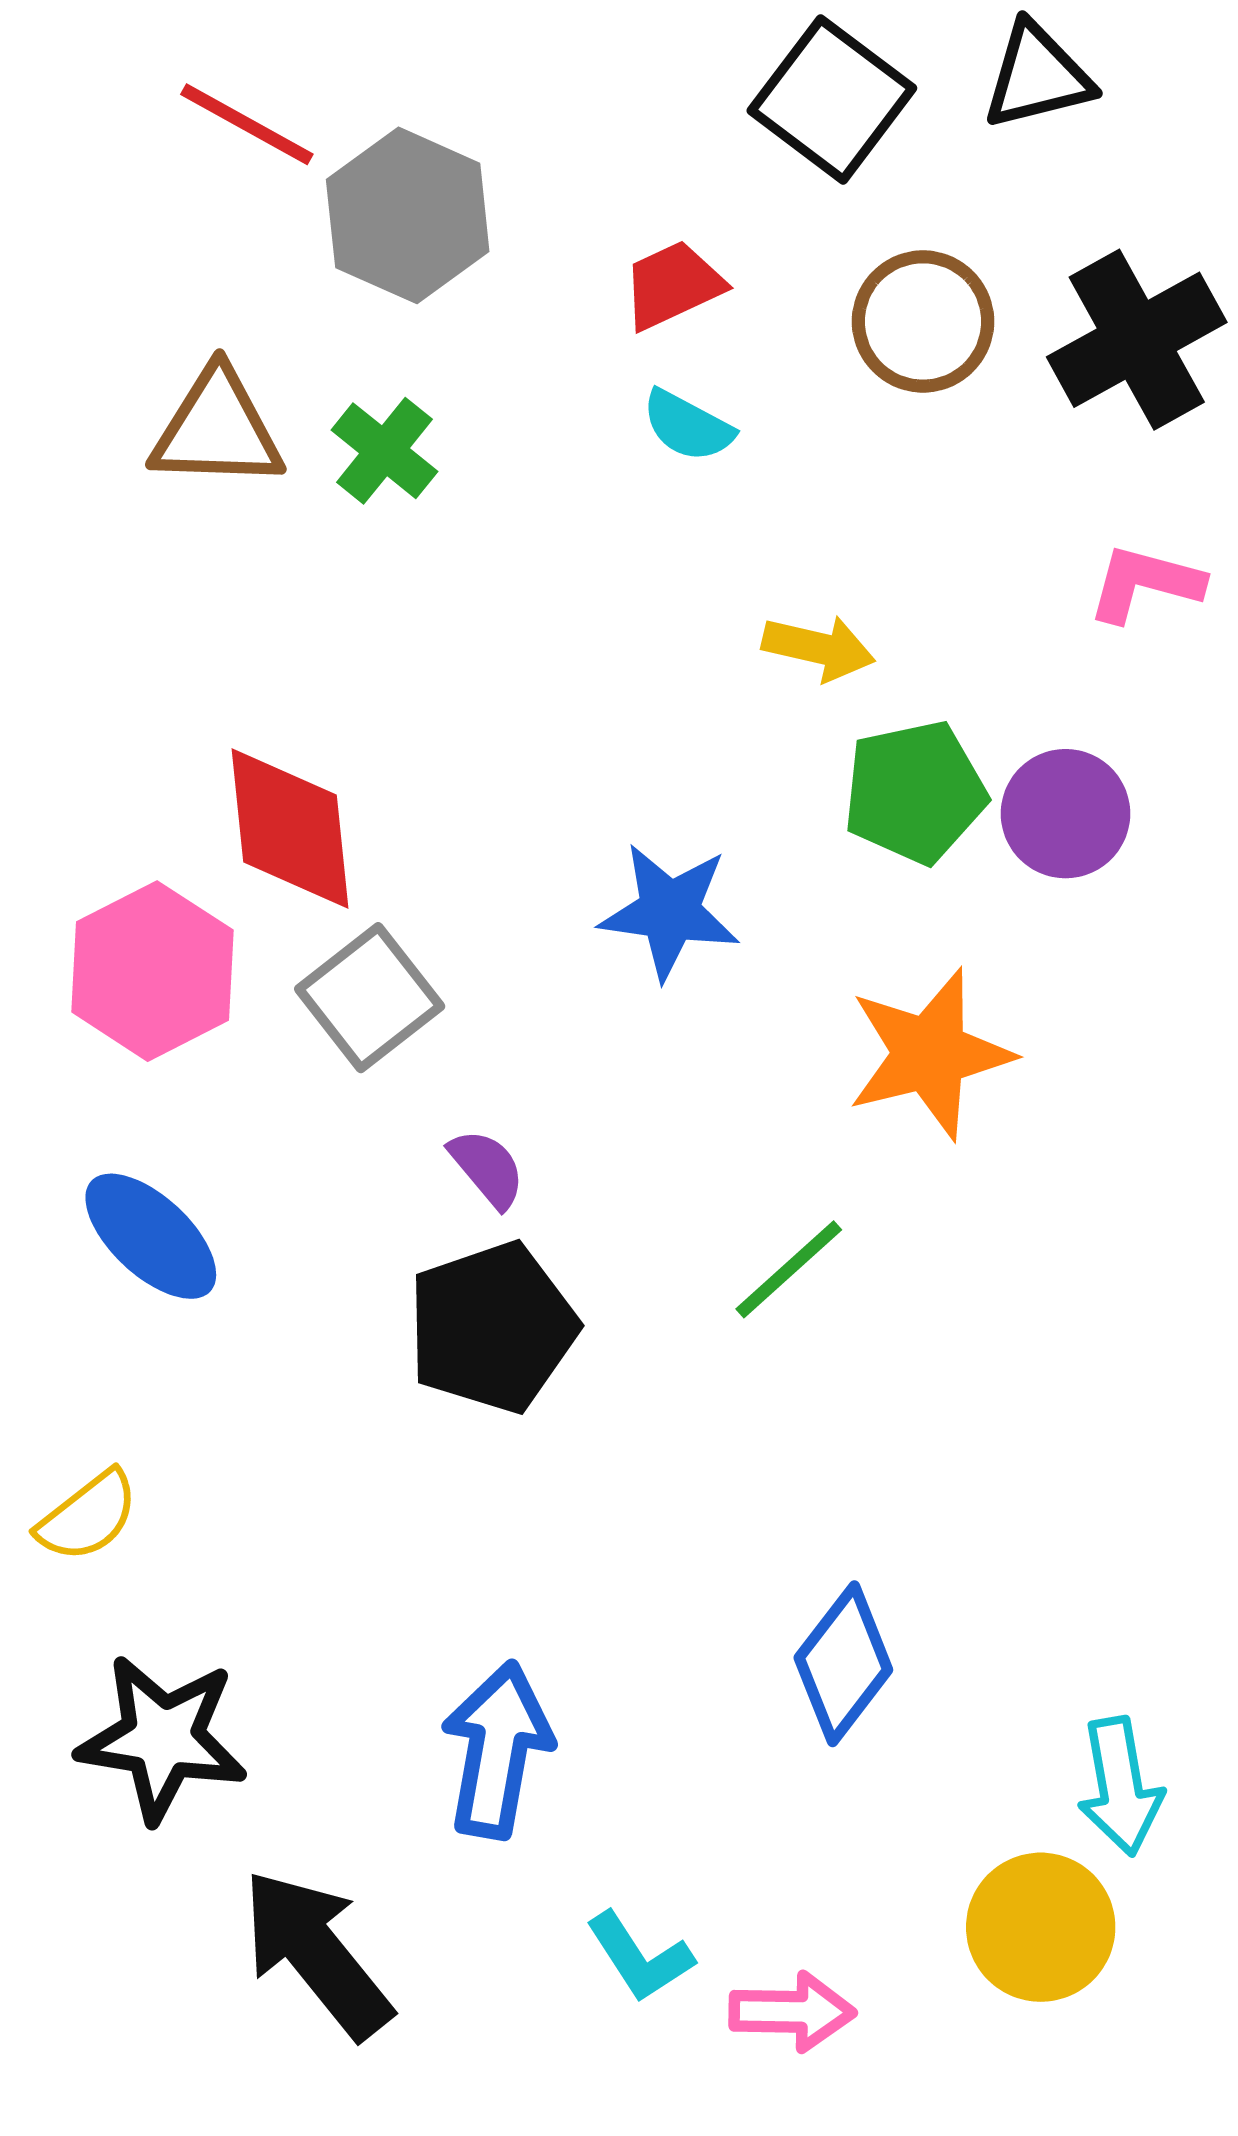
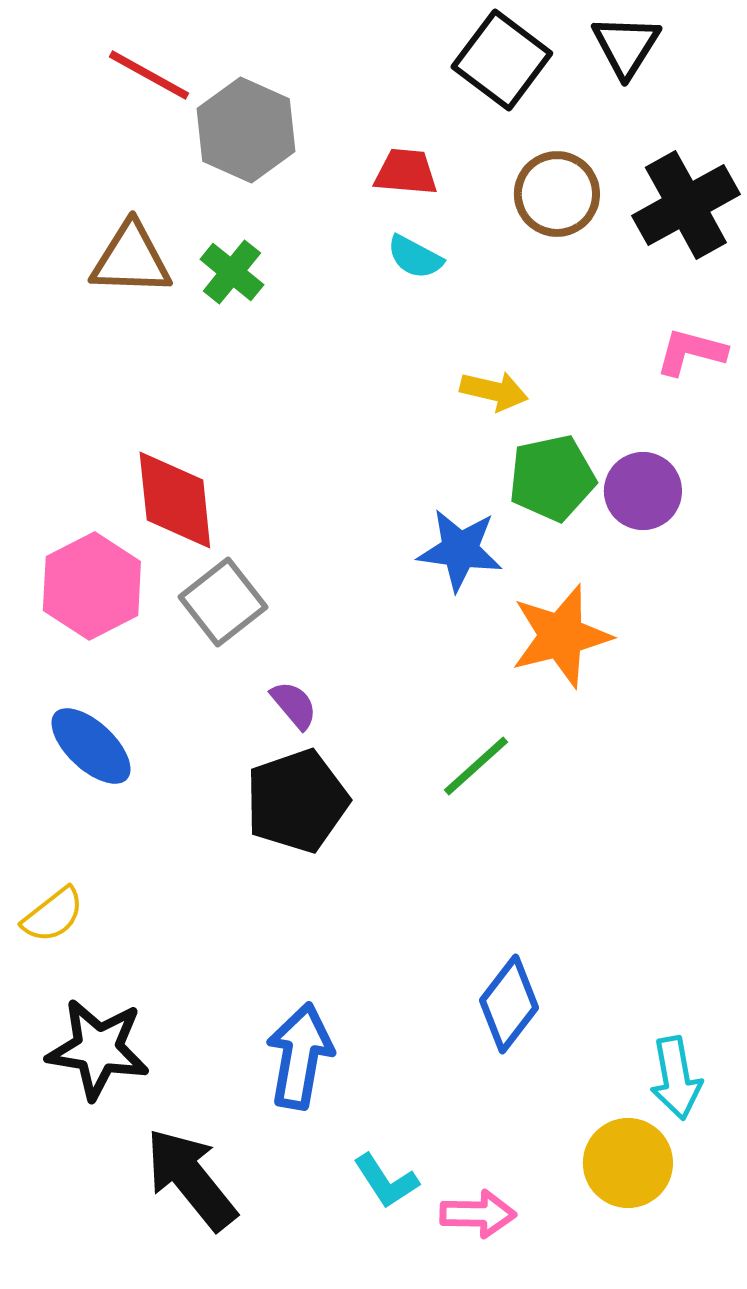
black triangle: (1037, 76) -> (626, 46), turned -44
red trapezoid: (673, 285) -> (406, 172), turned 30
blue star: (669, 911) -> (460, 550), moved

